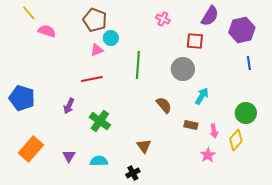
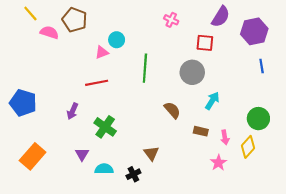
brown pentagon: (95, 20) -> (75, 20), moved
purple triangle: (69, 156) -> (82, 154), moved
black cross: (133, 173) -> (133, 174), moved

